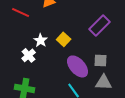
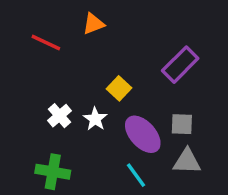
white star: (41, 40) -> (95, 119), moved

